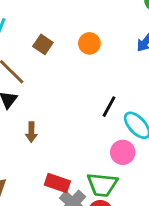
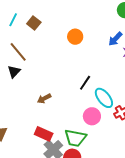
brown square: (43, 44) -> (34, 23), moved
brown arrow: (31, 132) -> (44, 99), moved, turned 56

